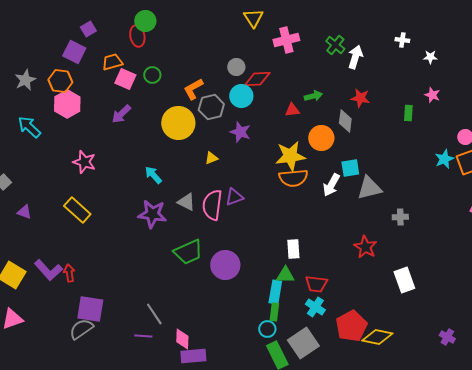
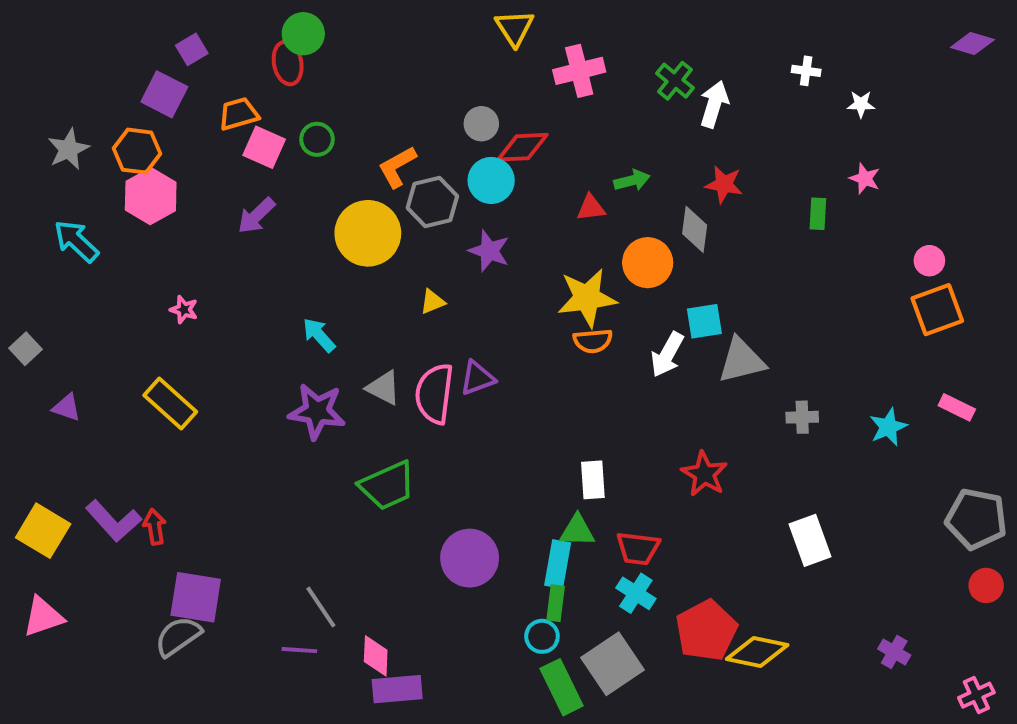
cyan star: (444, 159) -> (888, 427), moved
pink star: (84, 162) -> (184, 310), size x0.6
orange semicircle: (293, 178) -> (593, 341), size x0.7
red star: (365, 247) -> (704, 474), moved
purple circle: (225, 265) -> (470, 558), moved

